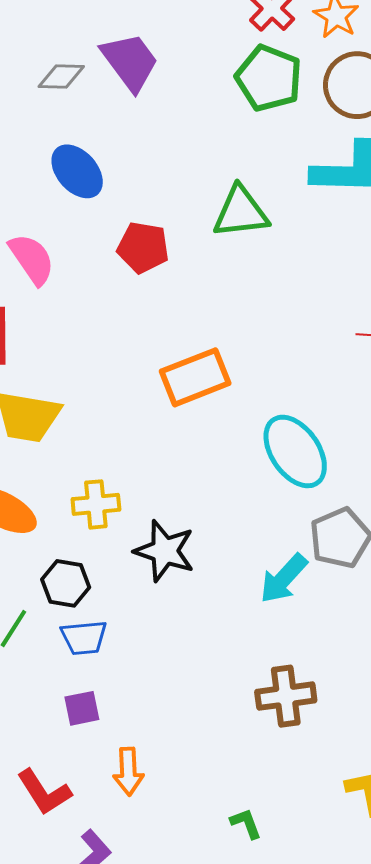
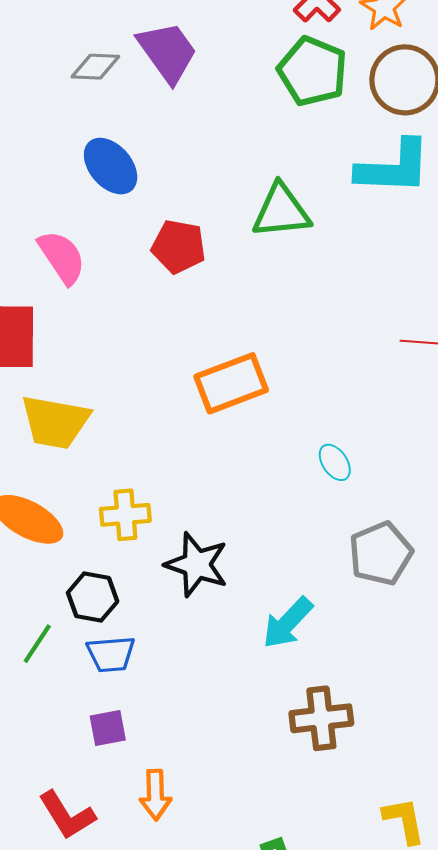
cyan ellipse: (295, 451) -> (335, 462), size x0.5
cyan arrow: (283, 579) -> (288, 623), moved

